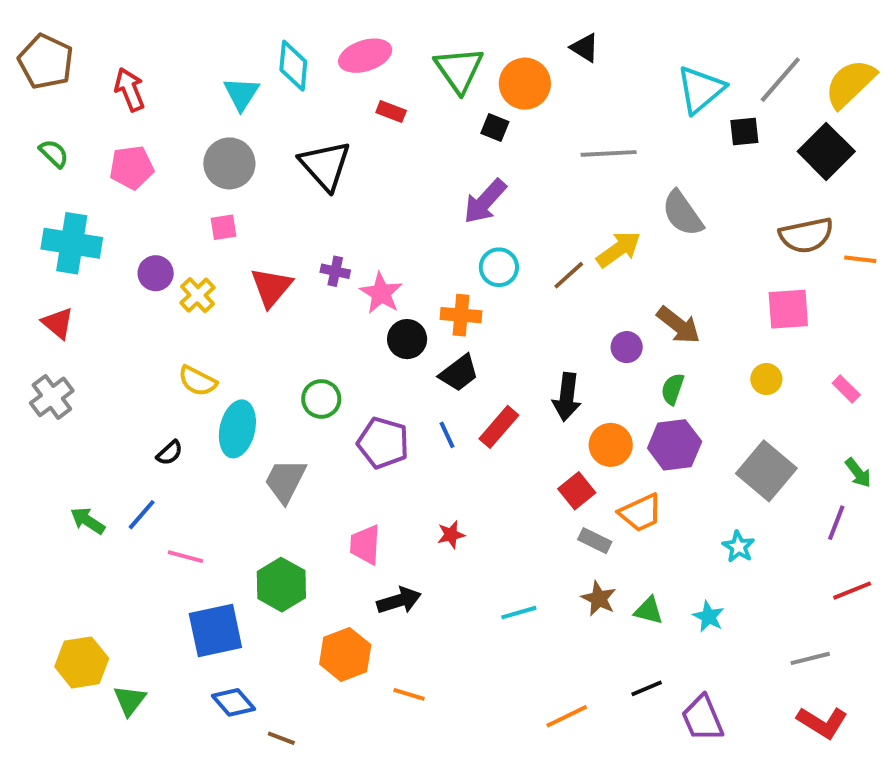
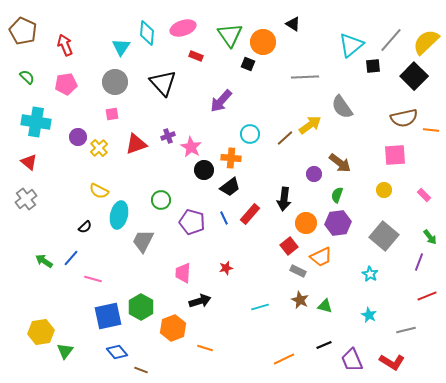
purple arrow: (485, 201) -> (221, 101), moved
purple cross: (335, 271) -> (168, 136), turned -32
red triangle: (271, 287) -> (136, 144), turned 30
green hexagon: (281, 585) -> (141, 307), moved
cyan star: (708, 617) -> (369, 315), moved
red L-shape: (822, 722) -> (392, 362), moved

